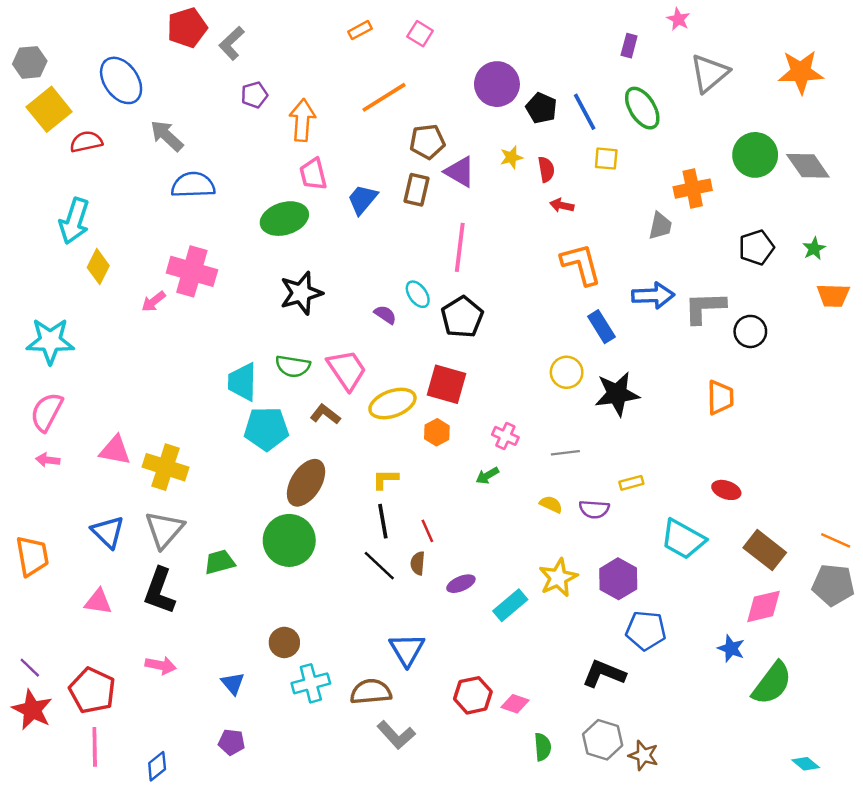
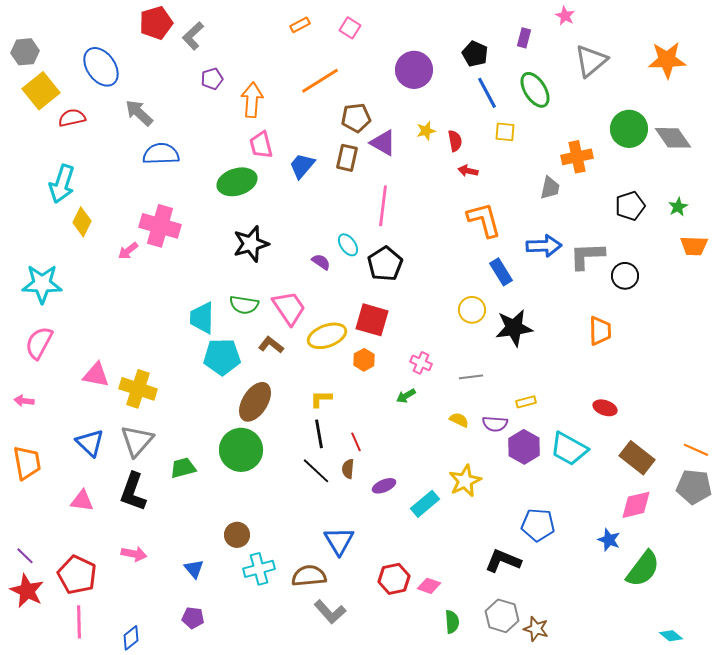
black pentagon: (541, 108) -> (475, 54), moved
pink arrow: (48, 460) -> (24, 401), moved
purple hexagon: (618, 579) -> (524, 447), moved

